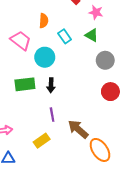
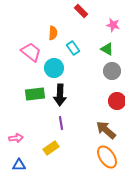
pink star: (96, 12) -> (113, 25), moved
green triangle: (92, 35) -> (107, 49), moved
black arrow: (51, 85) -> (60, 95), size x1.5
brown arrow: (78, 129) -> (106, 130), moved

